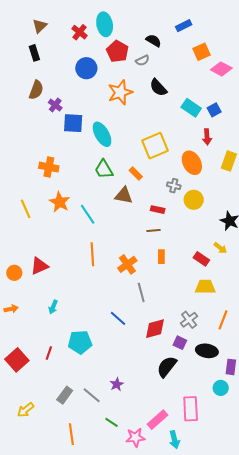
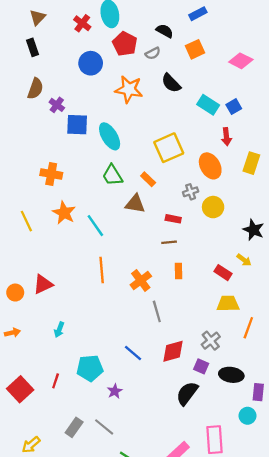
orange square: (201, 52) -> (195, 49), moved
orange star: (120, 92) -> (129, 89), turned 30
gray cross: (174, 186) -> (191, 192), turned -32
blue line: (118, 318) -> (133, 353), moved
orange line: (223, 320) -> (248, 328), moved
purple star: (117, 384) -> (115, 391), moved

